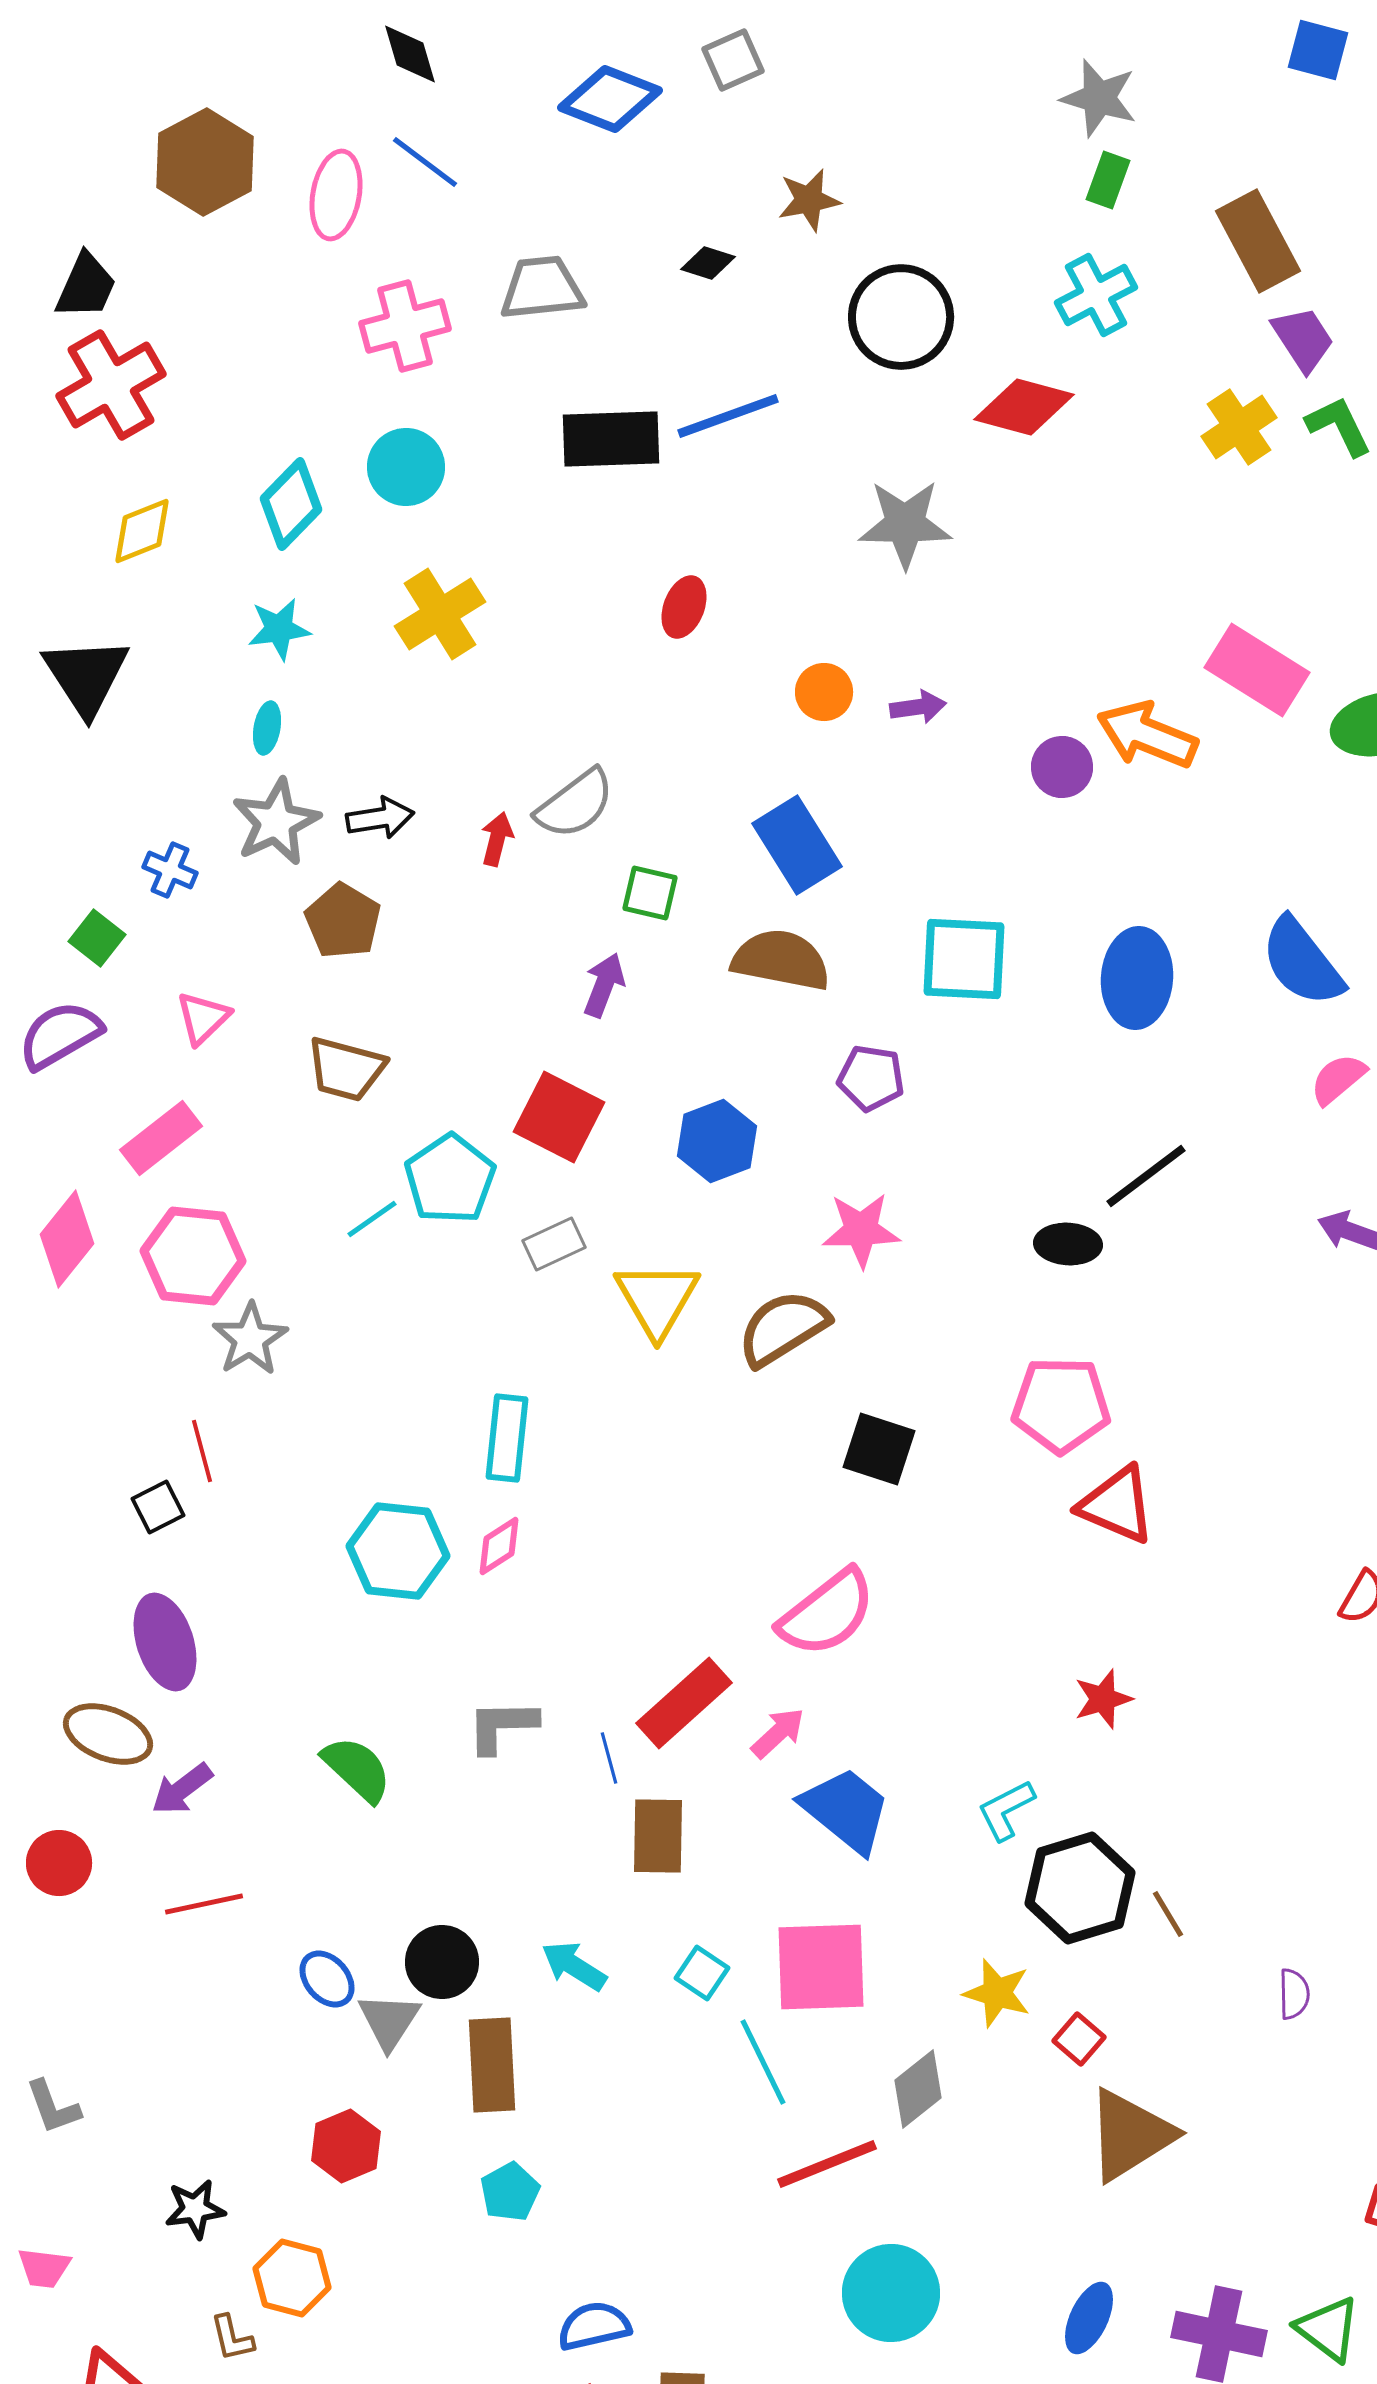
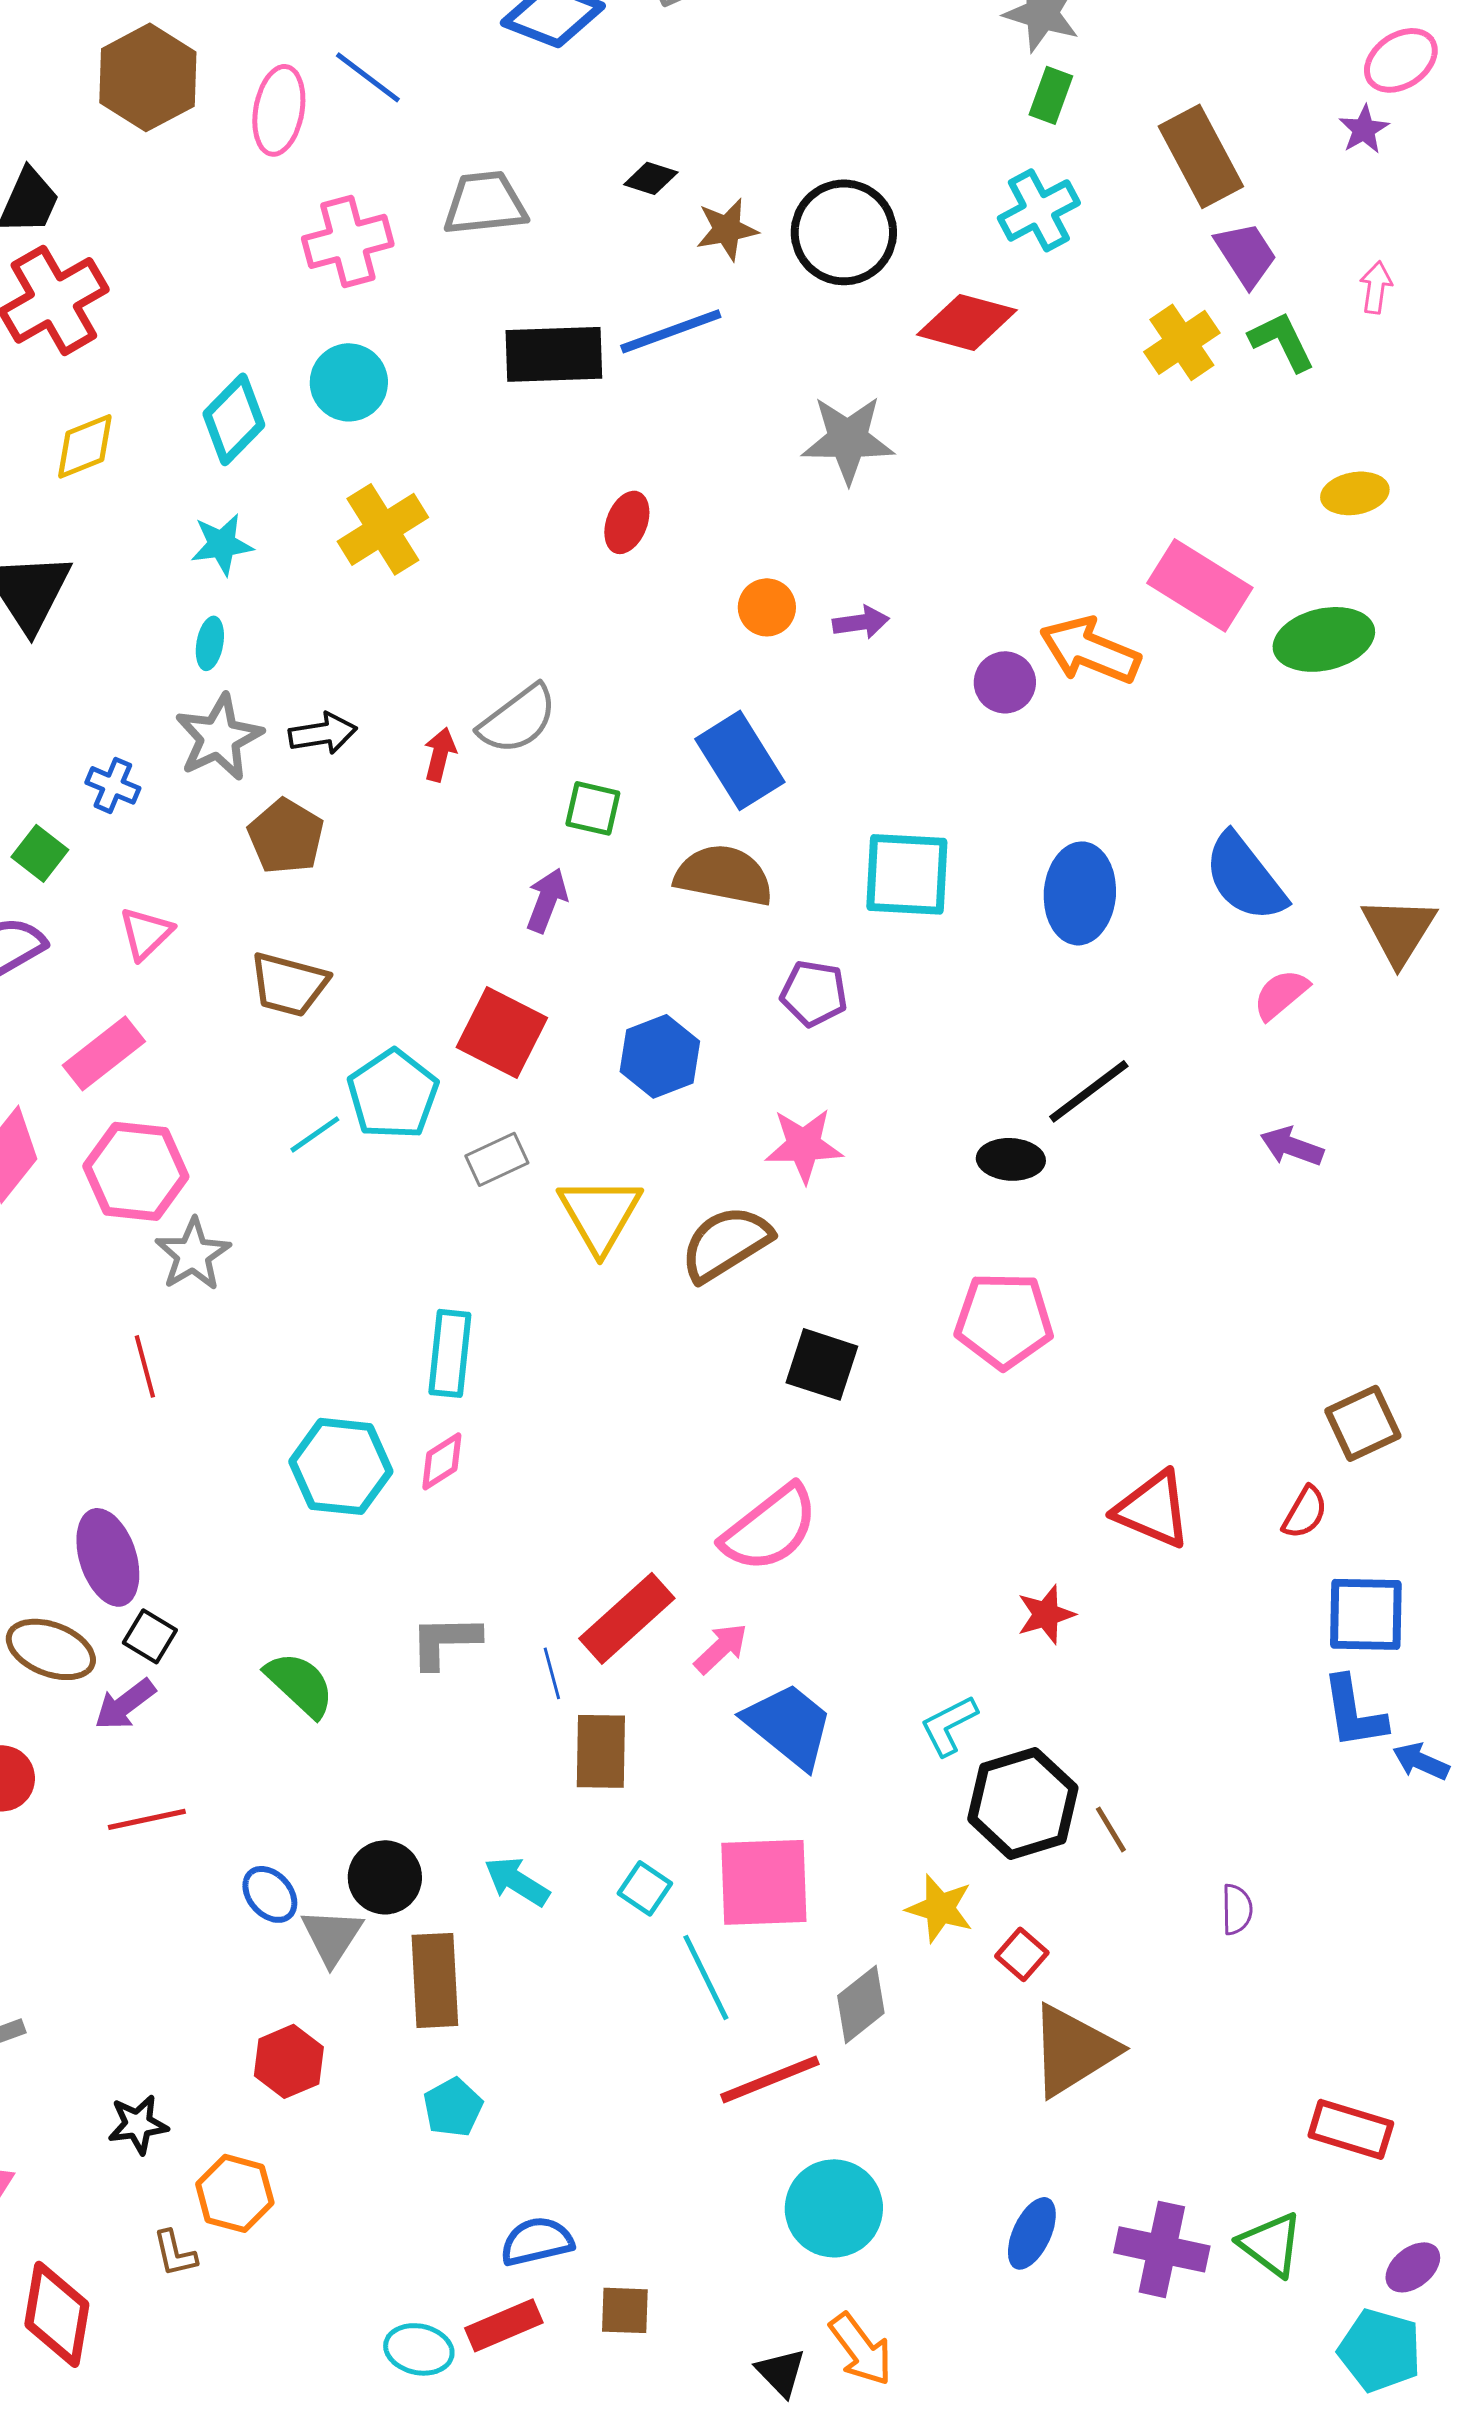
brown star: (809, 200) -> (727, 229), moved
red triangle: (1117, 1505) -> (1153, 1509), moved
black square: (158, 1507) -> (150, 1636), moved, turned -32

